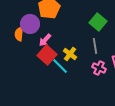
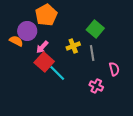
orange semicircle: (19, 34) -> (16, 41), turned 112
yellow cross: (70, 54) -> (73, 46), moved, turned 32
pink cross: (99, 68) -> (96, 86), moved

